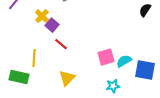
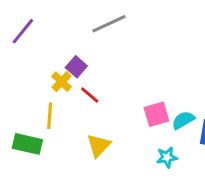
yellow cross: (42, 16) -> (61, 82), moved

